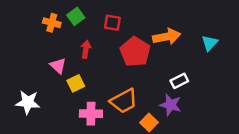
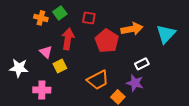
cyan triangle: (210, 43) -> (166, 34), size x1.5
red arrow: (86, 49) -> (68, 39), size x1.5
white star: (28, 102) -> (19, 68), moved
pink cross: (91, 114) -> (42, 90), moved

